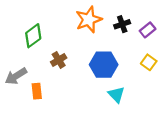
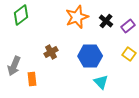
black cross: (122, 24) -> (106, 21), turned -32
green diamond: (33, 36) -> (21, 15), moved
gray arrow: (16, 76) -> (14, 66), turned -36

